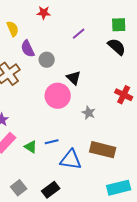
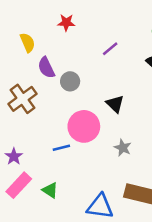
black triangle: (74, 78) -> (115, 104), moved
blue line: (52, 142) -> (61, 148), moved

